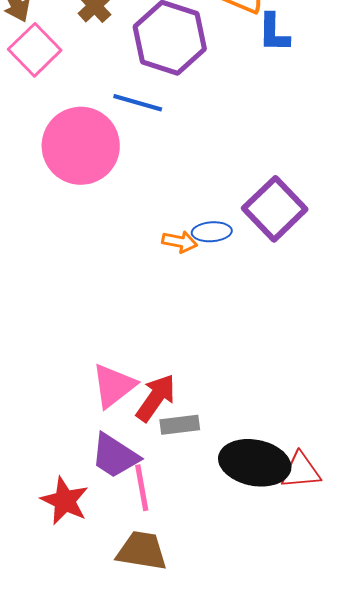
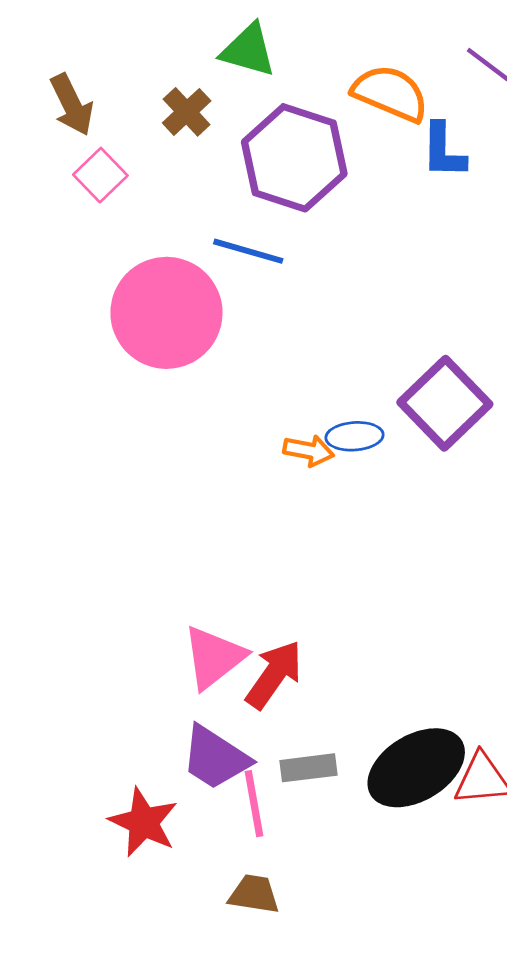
pink square: (35, 50) -> (100, 175), size x0.7
gray rectangle: (180, 425) -> (309, 768), moved
black ellipse: (255, 463) -> (416, 768), turned -42
brown trapezoid: (142, 551) -> (254, 894), size x0.7

